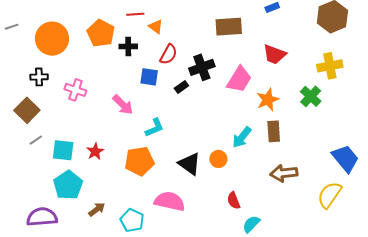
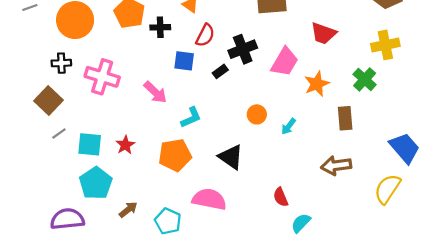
pink cross: (75, 90) -> (102, 77), size x1.4
brown rectangle: (274, 131) -> (345, 118), moved
cyan arrow: (242, 137) -> (289, 126), size x0.7
orange circle: (218, 159) -> (257, 114), moved

